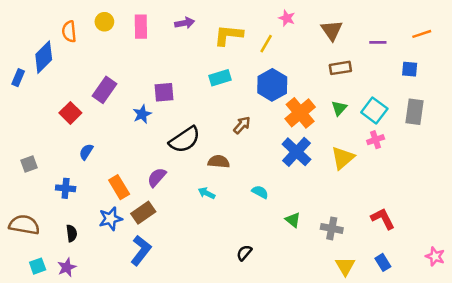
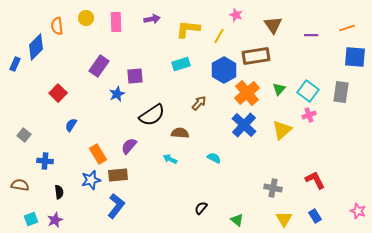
brown rectangle: (340, 68) -> (256, 56), moved, size x1.5
blue square: (410, 69) -> (355, 57), moved, size x1.6
purple rectangle: (104, 90) -> (99, 66), moved
gray square: (29, 164) -> (24, 135), turned -32
blue cross: (66, 188) -> (45, 161), moved
brown rectangle: (143, 213) -> (118, 175), turned 30
green triangle: (293, 220) -> (237, 220), moved
brown semicircle: (24, 225) -> (20, 185), size x0.7

